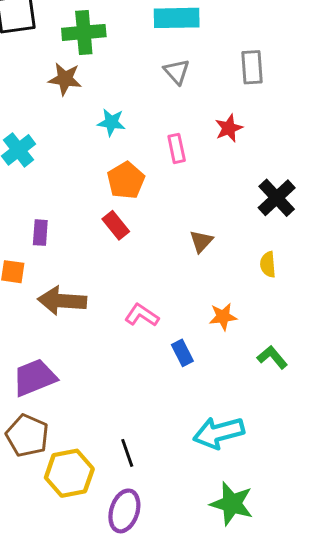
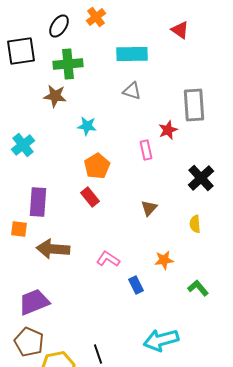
gray rectangle: (252, 67) -> (194, 105), moved, size x1.4
gray triangle: (177, 72) -> (132, 91), turned -30
pink rectangle: (177, 148) -> (146, 150), moved
purple rectangle: (40, 233) -> (38, 202), size x1.6

